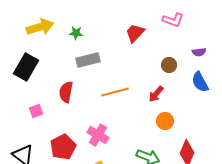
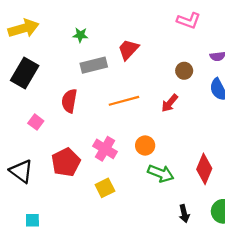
yellow arrow: (40, 27) -> (24, 28), moved
red trapezoid: (135, 33) -> (128, 50), moved
pink square: (36, 111) -> (36, 122), turned -32
orange circle: (165, 121) -> (145, 145), moved

